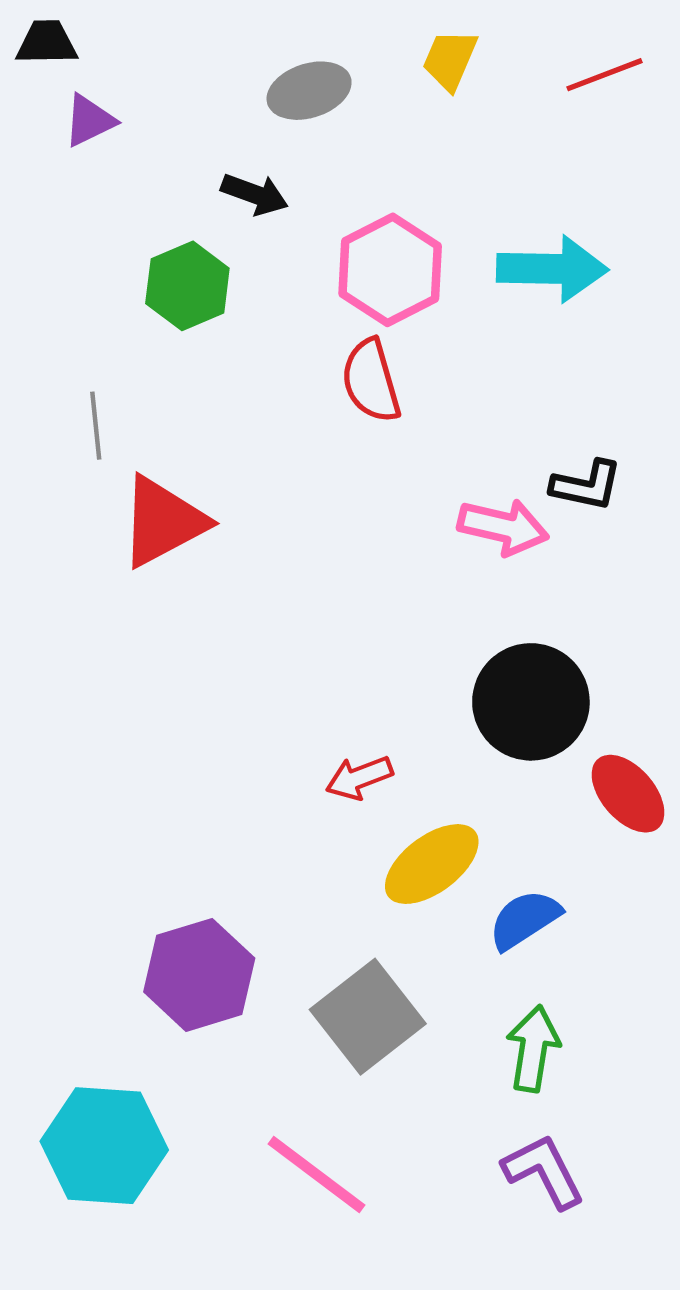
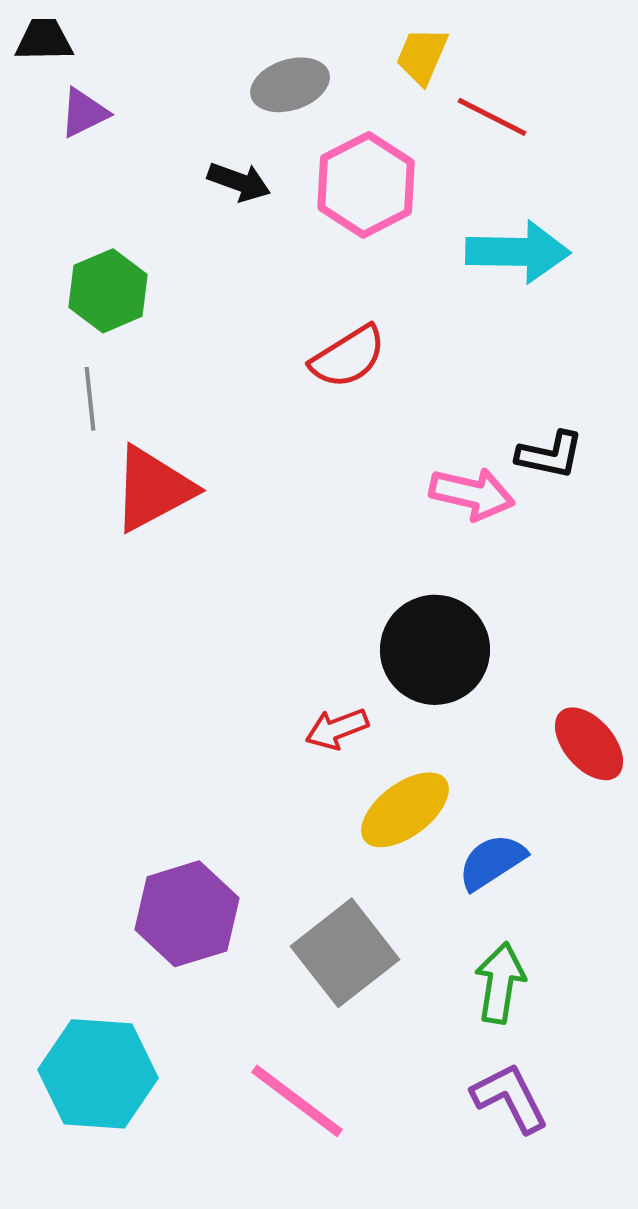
red line: (605, 75) -> (492, 117), moved, turned 48
pink hexagon: (390, 270) -> (366, 185), moved
green hexagon: (187, 286) -> (108, 291), moved
red semicircle: (371, 381) -> (348, 357), turned -106
black circle: (531, 702) -> (435, 650), moved

